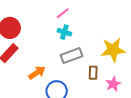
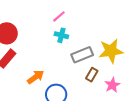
gray rectangle: (72, 56) -> (82, 55), moved
brown rectangle: (93, 73) -> (92, 75), turned 32

